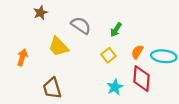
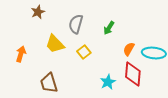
gray semicircle: (81, 25) -> (76, 24), turned -108
yellow square: (108, 55) -> (84, 52), moved

